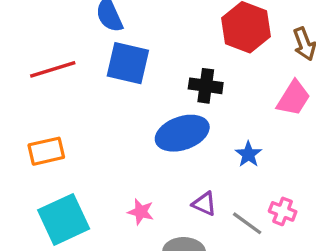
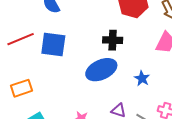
blue square: (128, 63) -> (53, 45), moved

